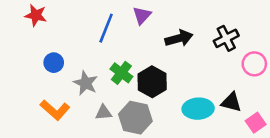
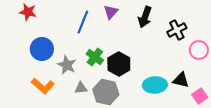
black arrow: (179, 38) -> (145, 17), moved, turned 125
blue circle: (54, 63) -> (42, 49), size x1.5

